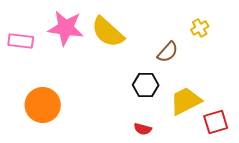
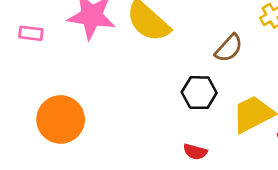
pink rectangle: (21, 41) -> (31, 33), size x0.7

